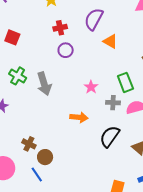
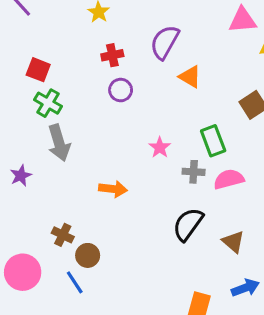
green cross: (18, 76) -> (48, 103), moved
gray arrow: (44, 84) -> (59, 143), moved
orange arrow: (79, 117) -> (113, 189), moved

